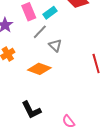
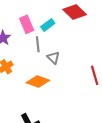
gray line: (40, 32) -> (38, 44), turned -49

